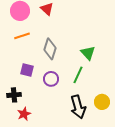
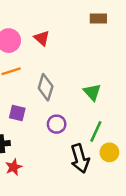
green line: (78, 75) -> (96, 131), moved
purple circle: (51, 79) -> (57, 124), moved

